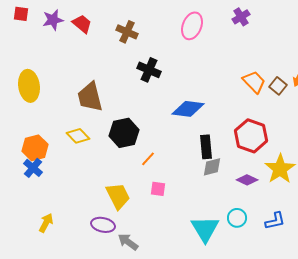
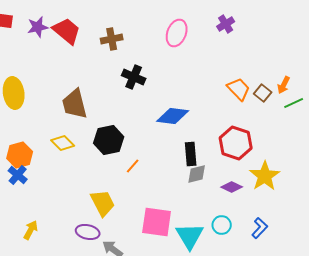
red trapezoid: (82, 24) -> (67, 31), size x1.4
brown cross: (127, 32) -> (112, 39), turned -35
pink square: (158, 189) -> (157, 222), moved, size x2.0
blue L-shape: (275, 221) -> (260, 228), turned -35

